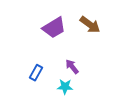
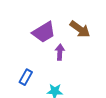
purple arrow: (72, 67) -> (60, 52), moved, turned 42

